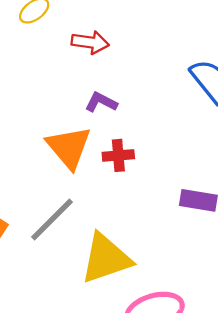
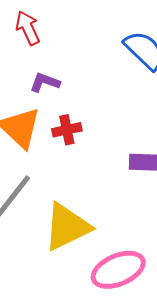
red arrow: (90, 42) -> (28, 28), turned -116

